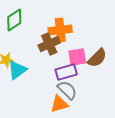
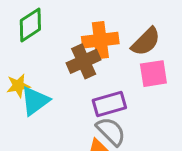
pink square: (77, 57) -> (153, 74), moved
brown semicircle: (97, 58) -> (146, 42), moved

